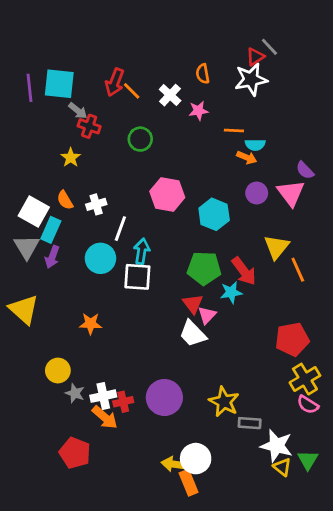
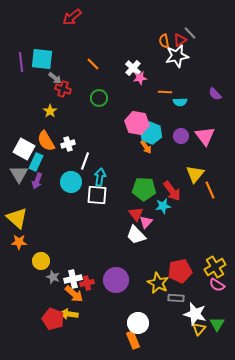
orange semicircle: (203, 74) -> (164, 41), moved
red arrow: (115, 82) -> (72, 17), moved, turned 30
white cross: (170, 95) -> (133, 68), moved
orange arrow: (247, 158) -> (146, 147), moved, turned 32
purple semicircle: (305, 170) -> (215, 94), moved
pink hexagon: (167, 194) -> (137, 123), moved
orange semicircle: (65, 200) -> (46, 141), size x1.5
cyan hexagon: (214, 214) -> (151, 133), moved
orange star: (91, 324) -> (19, 242), moved
red pentagon: (292, 339) -> (180, 271), moved
yellow arrow: (174, 464) -> (69, 314), moved
yellow triangle: (282, 467) -> (199, 329), turned 32

